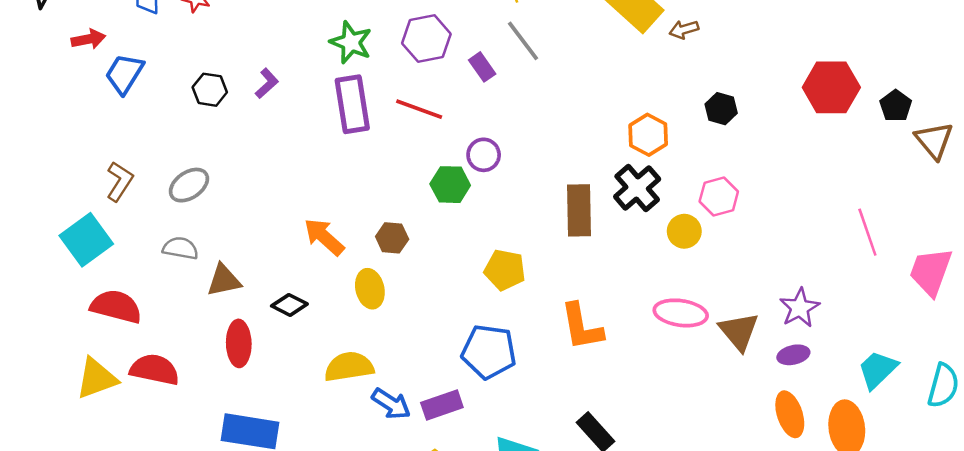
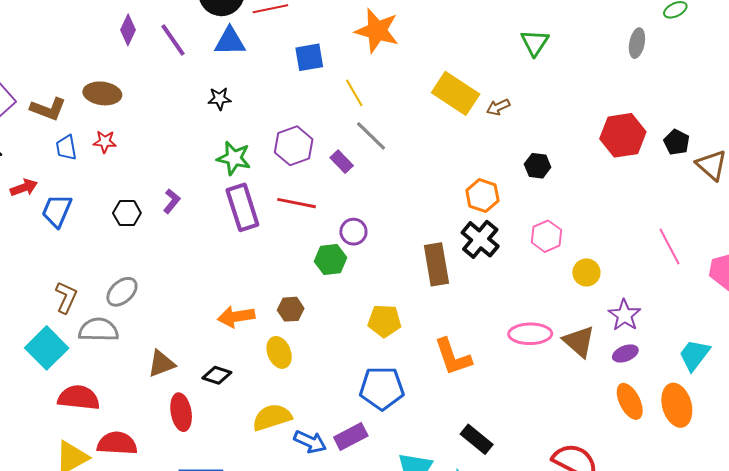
yellow circle: (684, 231) -> (586, 272), moved
orange arrow: (324, 237) -> (236, 317), turned -42
gray semicircle: (180, 248) -> (98, 330), moved, size x1.4

